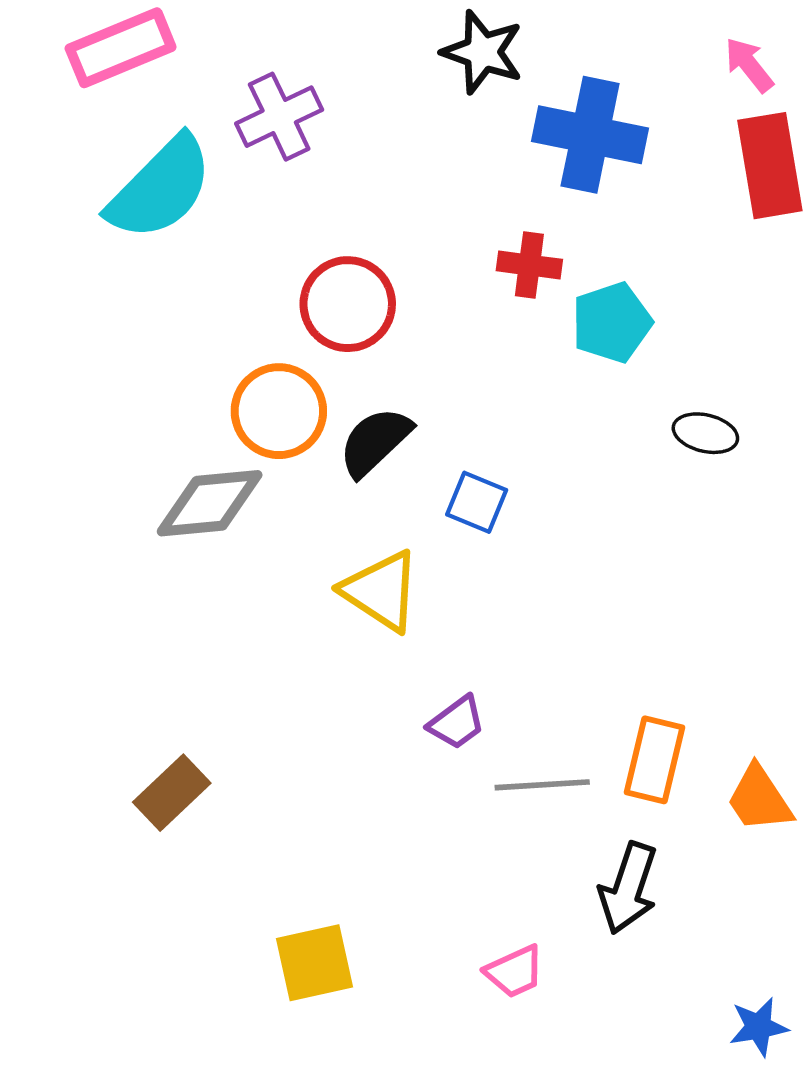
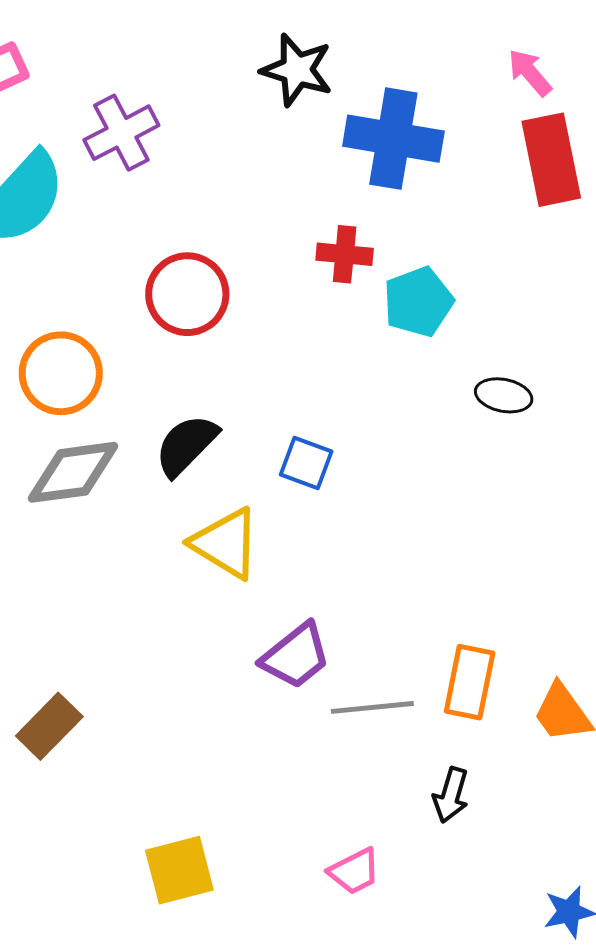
orange circle: (279, 411) -> (61, 373), moved
black semicircle: (375, 442) -> (186, 445), moved
purple trapezoid: (457, 723) -> (296, 656), size x1.4
black arrow: (628, 888) -> (451, 795), size x0.7

